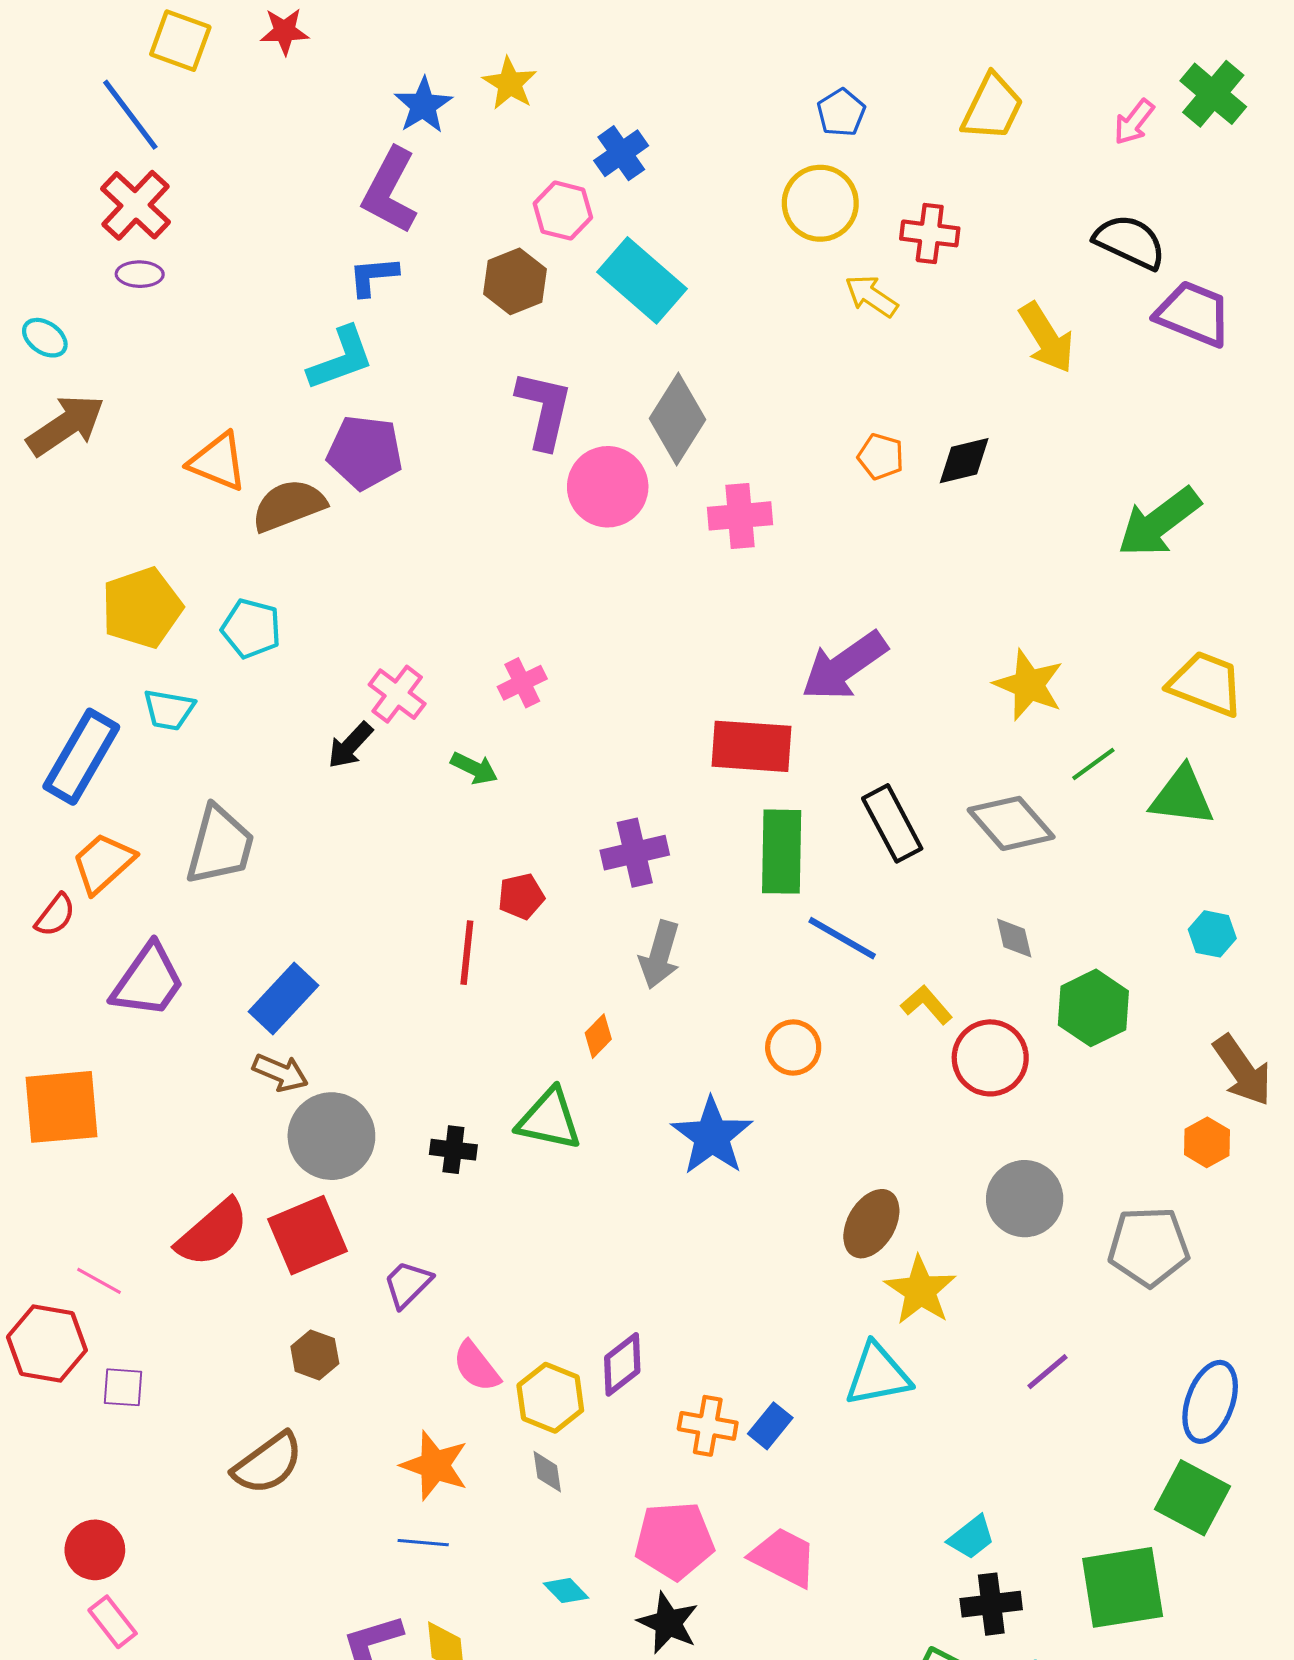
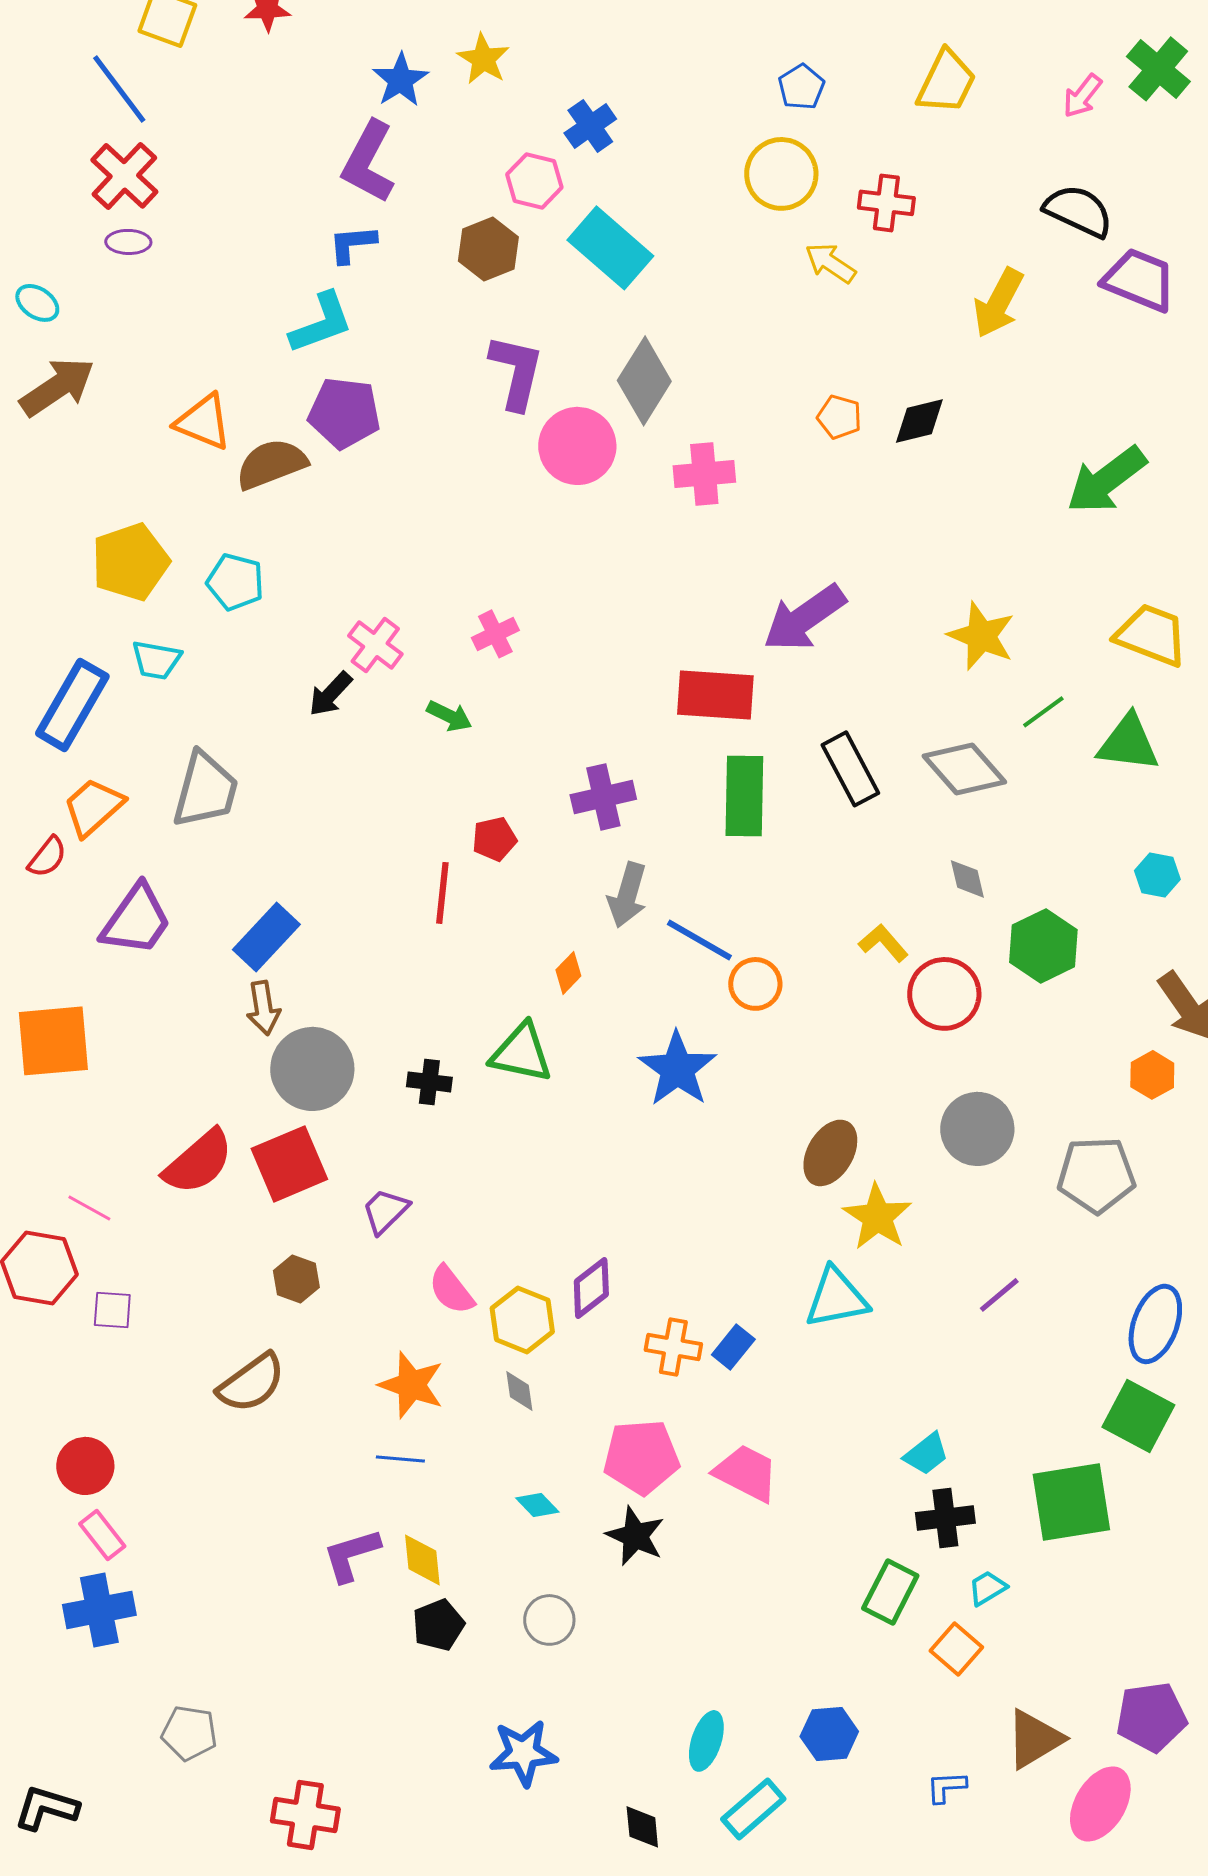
yellow arrow: (1046, 338) -> (998, 303), turned 60
blue line: (842, 938) -> (699, 940), moved
brown arrow: (280, 1073) -> (263, 1008), turned 58

